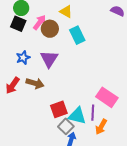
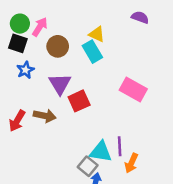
yellow triangle: (66, 12) -> (97, 34), moved
pink arrow: (40, 22) -> (40, 27), moved
blue star: (23, 58) -> (25, 70), moved
pink rectangle: (107, 97) -> (133, 89), moved
red square: (59, 109) -> (79, 101), moved

